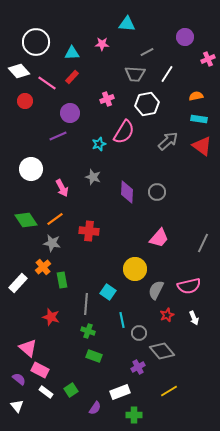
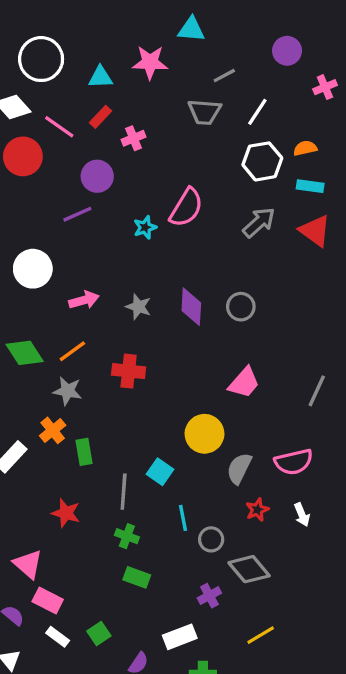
pink star: (102, 44) -> (150, 62), size x1.5
pink cross: (107, 99) -> (134, 138), moved
red circle: (25, 101) -> (23, 156), size x1.5
white hexagon: (147, 104) -> (262, 161), moved
gray star: (93, 177) -> (138, 307), moved
pink arrow: (62, 188) -> (84, 300), turned -78

